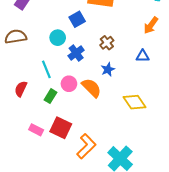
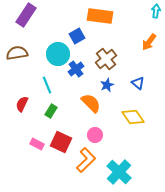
cyan circle: (58, 38) -> (58, 54), size x1.5
brown cross: (107, 43) -> (106, 59), size x1.5
blue triangle: (143, 56) -> (138, 83), moved, turned 40
pink circle: (69, 84) -> (95, 135), moved

